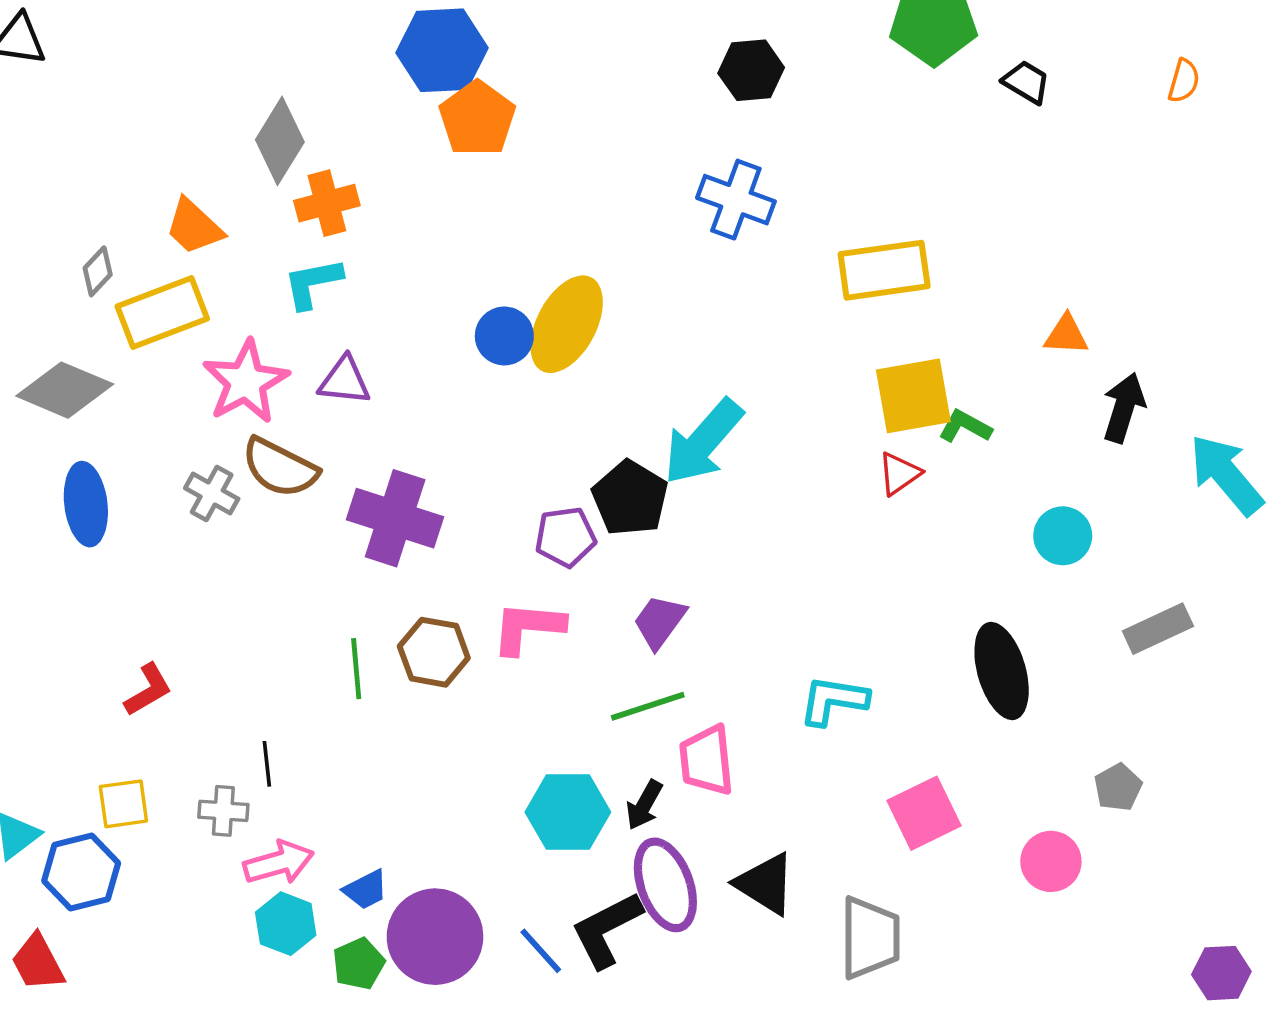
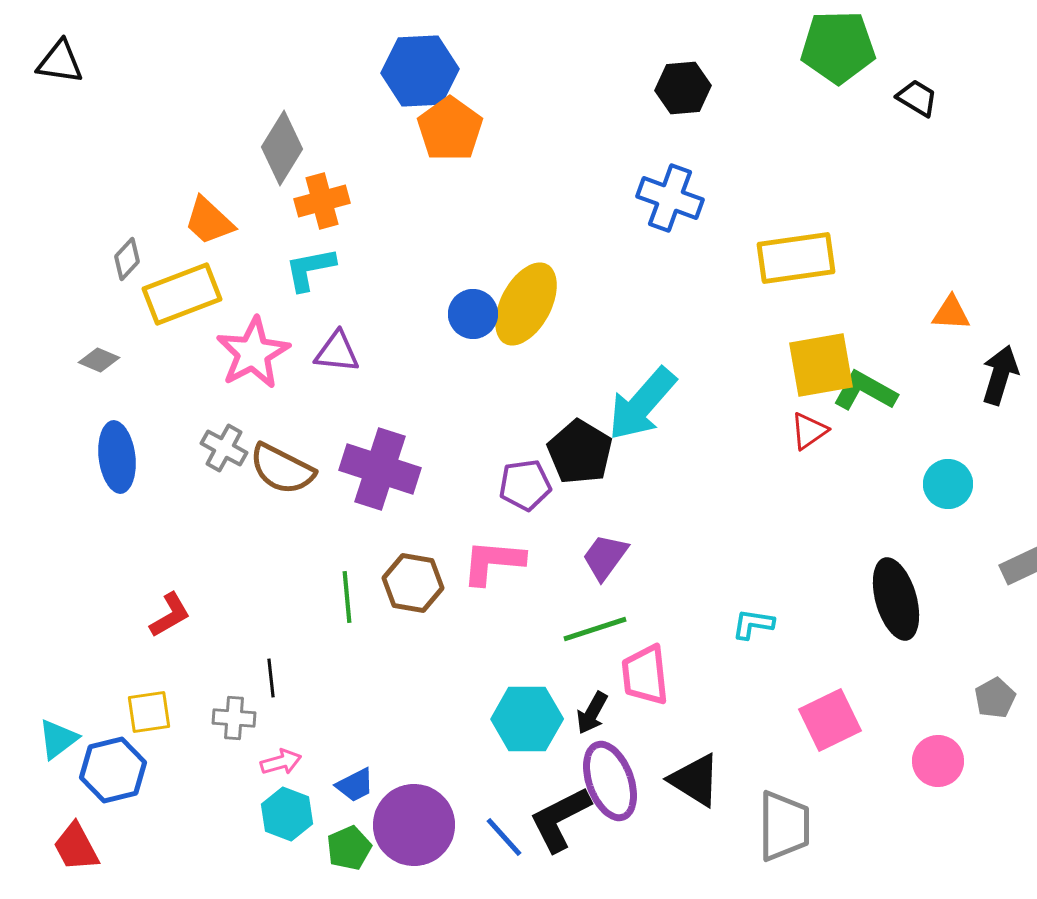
gray diamond: (65, 390) -> (99, 360), size x0.5
green L-shape: (965, 426) -> (865, 391), size x1.4
brown semicircle: (280, 468) -> (282, 469), moved
cyan L-shape: (833, 700) -> (753, 624), size x0.7
pink arrow: (279, 863) -> (281, 762), size x0.7

